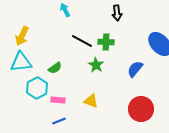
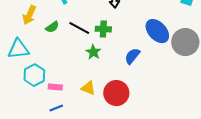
yellow arrow: (22, 36) -> (29, 15), moved
green semicircle: (55, 68) -> (52, 27), moved
red circle: (141, 109) -> (116, 93), moved

